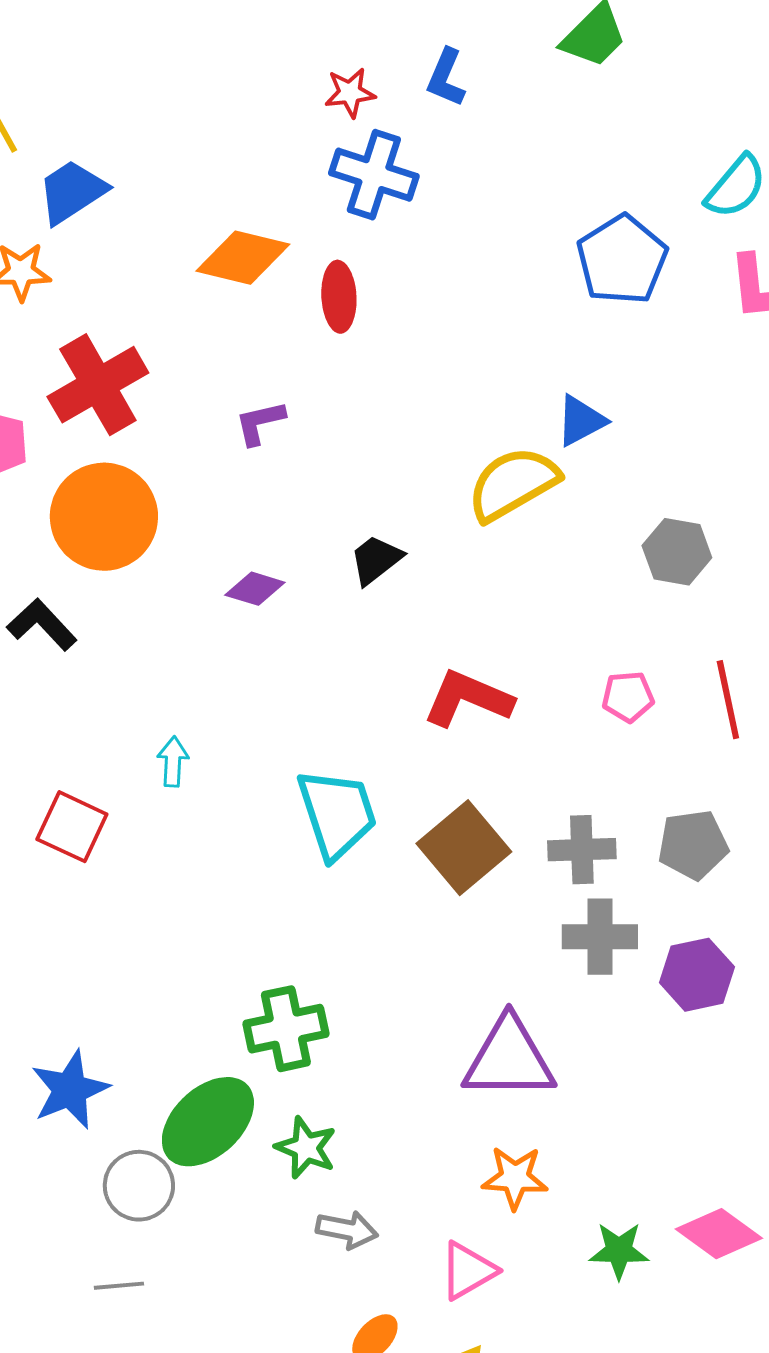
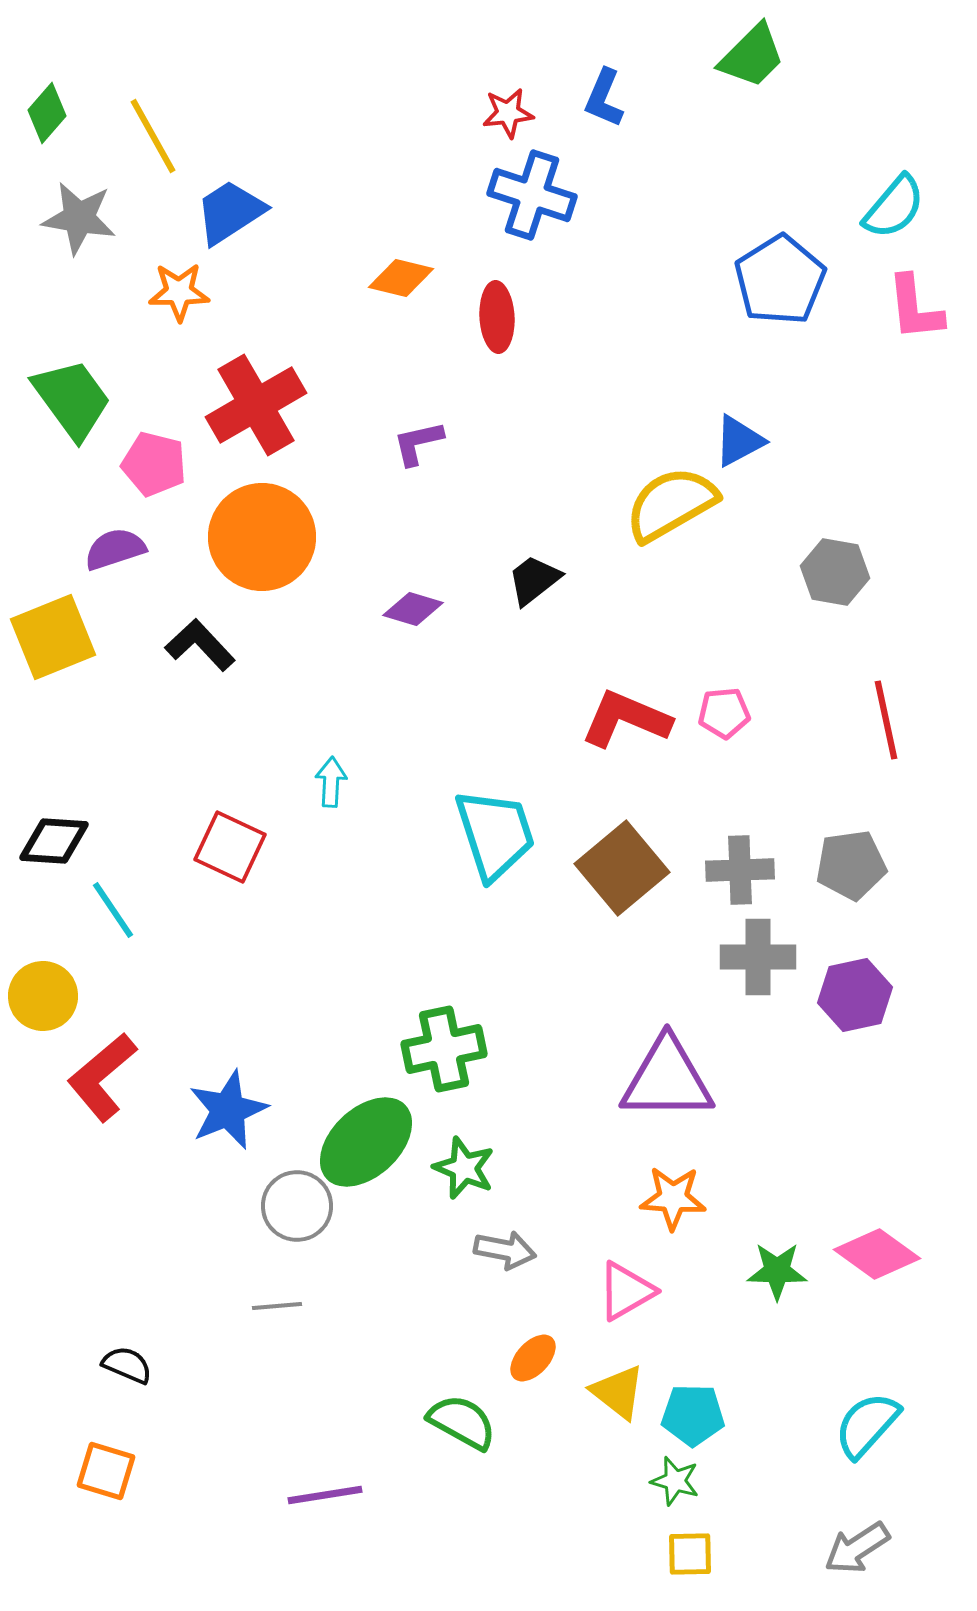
orange diamond: (243, 258) -> (401, 278), size x0.7
pink pentagon: (628, 697) -> (724, 713), moved

